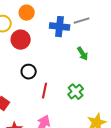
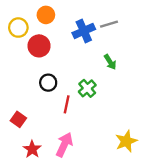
blue cross: (60, 27) -> (84, 31), turned -30
green cross: (76, 92) -> (87, 88), moved

